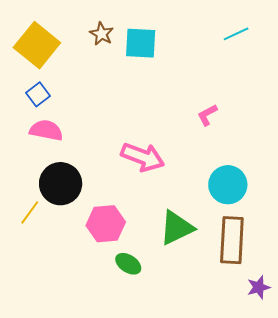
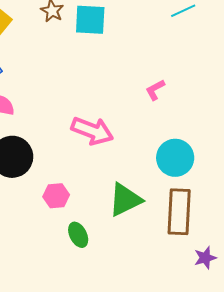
pink hexagon: (106, 224) -> (56, 196), size x0.7
green ellipse: (128, 264) -> (78, 235), turned 30

